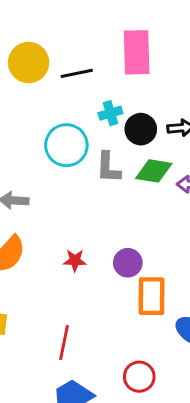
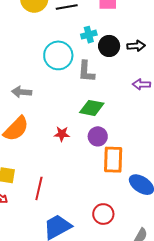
green diamond: (154, 171) -> (92, 108), moved
red line: (64, 343) -> (39, 188), moved

